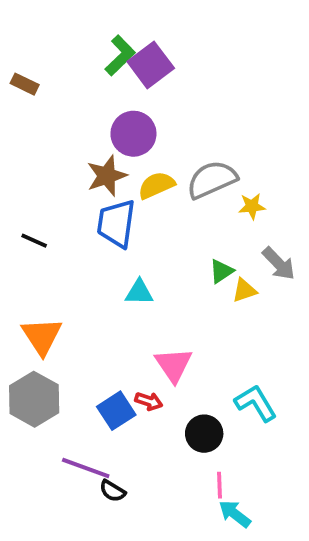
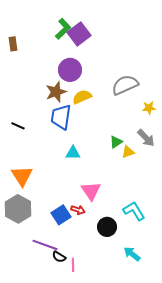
brown rectangle: (25, 84) -> (13, 44), turned 56
gray semicircle: (212, 180) -> (125, 85), moved
yellow star: (252, 206) -> (149, 108), moved
pink line: (219, 485) -> (73, 265), moved
cyan arrow: (235, 514) -> (132, 254), moved

